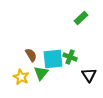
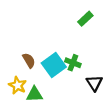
cyan square: (53, 59) -> (54, 65), turned -30
green triangle: (41, 73) -> (34, 94), moved, turned 49

